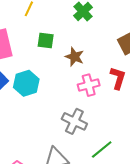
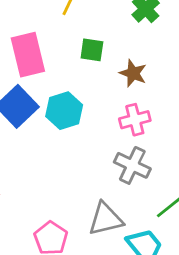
pink cross: (89, 85) -> (135, 120), moved

